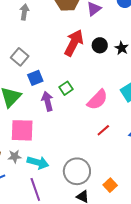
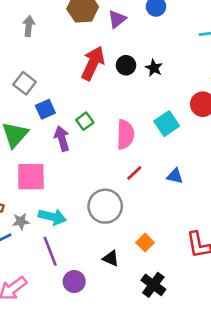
pink semicircle: (97, 100) -> (125, 135), turned -40
gray star: (15, 156) -> (21, 221), moved
gray circle: (77, 171) -> (105, 206), moved

